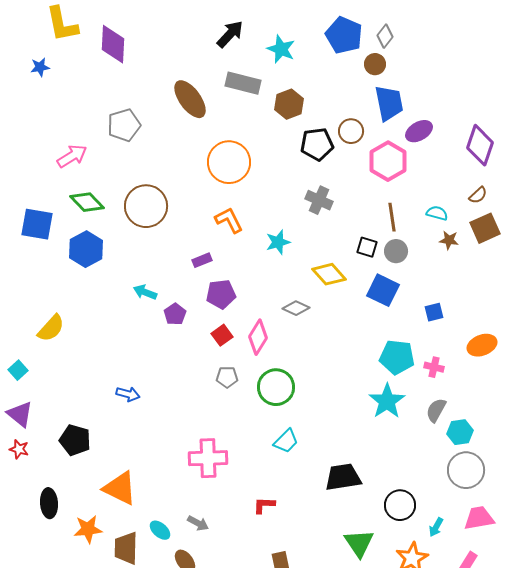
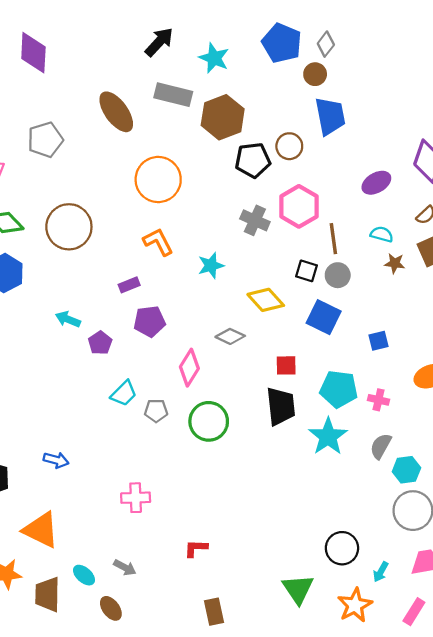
brown hexagon: (289, 104) -> (223, 117), size x1.4
purple ellipse: (419, 131) -> (376, 183), moved
pink hexagon: (388, 161) -> (299, 206), moved
red square: (222, 335) -> (286, 365), moved, turned 35
blue arrow: (128, 394) -> (56, 460), moved
cyan trapezoid: (286, 441) -> (124, 393), moved
pink cross: (208, 458) -> (136, 498), size x0.7
black trapezoid: (343, 477) -> (281, 406), moved, turned 93

